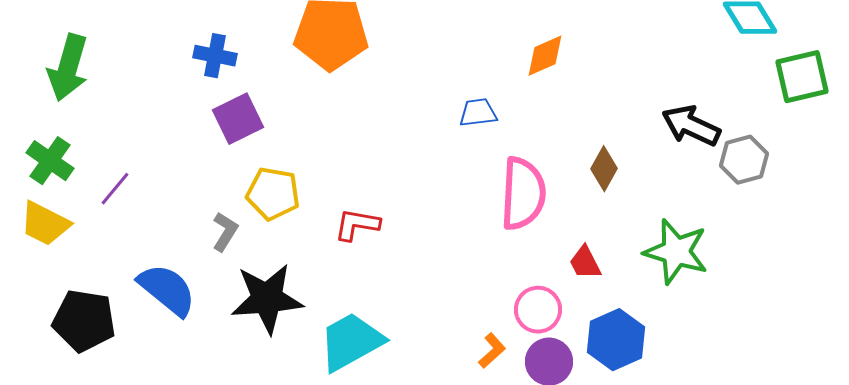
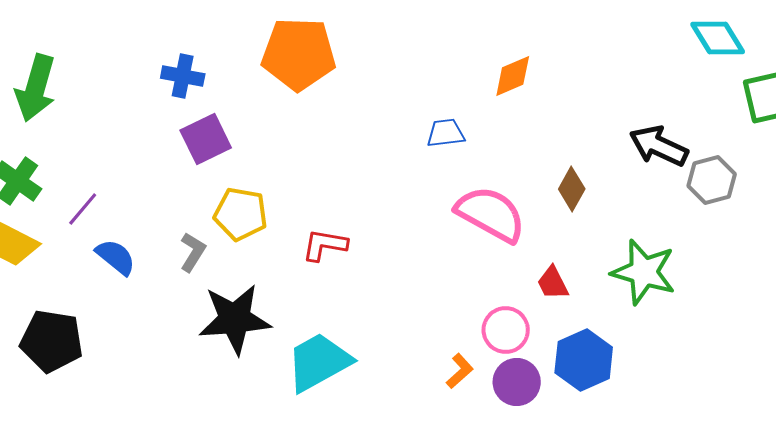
pink semicircle: (523, 194) -> (491, 214), turned -64
blue semicircle: (167, 290) -> (116, 257), moved, size x0.7

